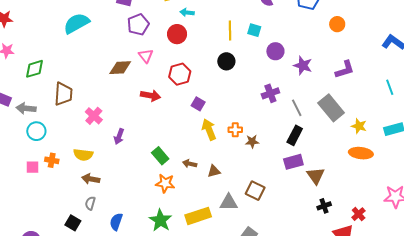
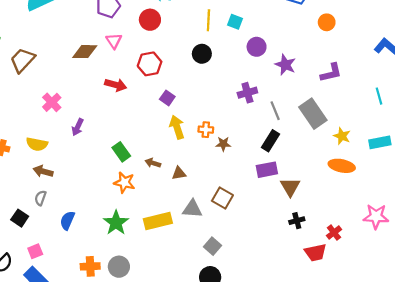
brown trapezoid: (63, 94) -> (22, 60), moved, turned -145

